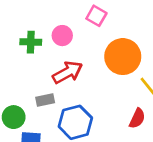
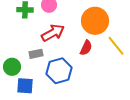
red semicircle: (137, 118) -> (86, 48), moved

